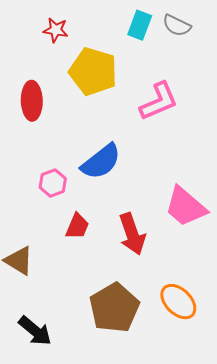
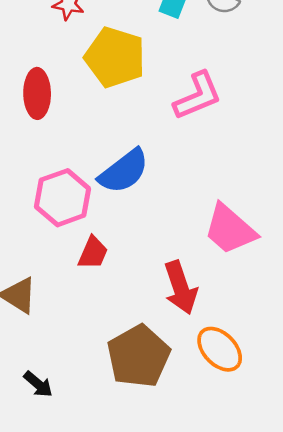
pink hexagon: (53, 183) -> (63, 198), size x1.6
red arrow: (132, 234) -> (181, 288), moved
black arrow: (35, 331) -> (38, 384), size x0.7

